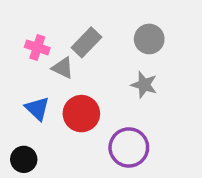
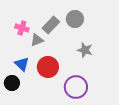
gray circle: (149, 39) -> (75, 19), moved
gray triangle: (63, 68) -> (37, 40), turned -48
black circle: (24, 159) -> (12, 83), moved

